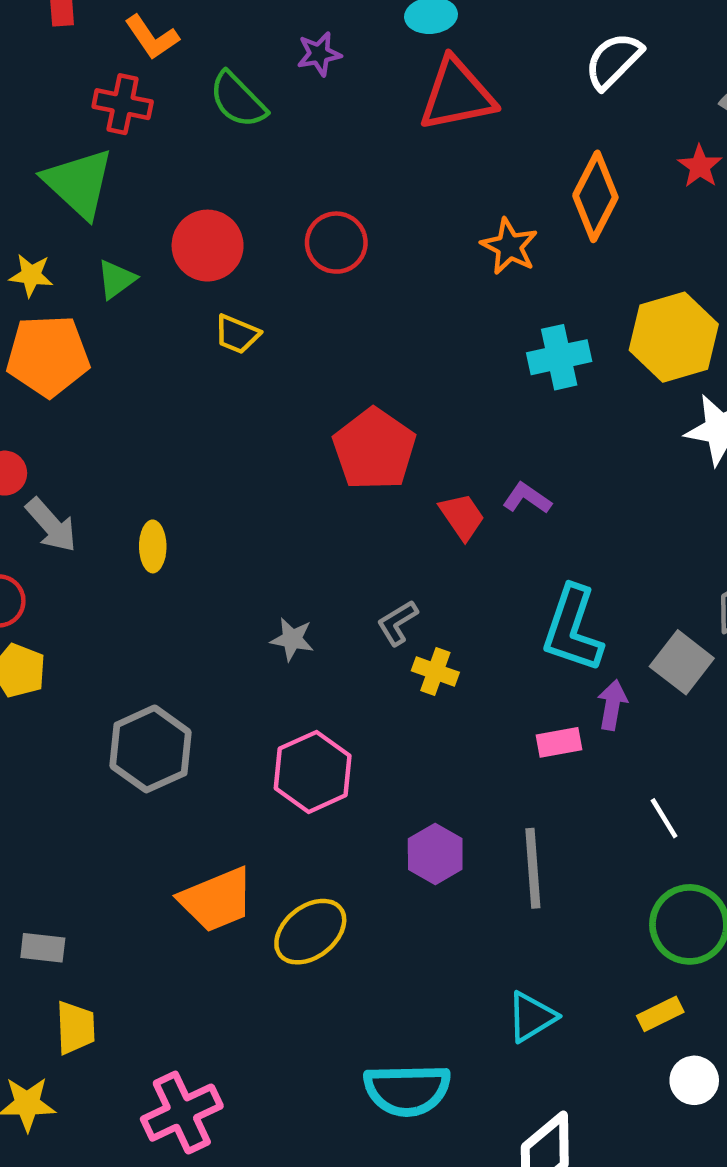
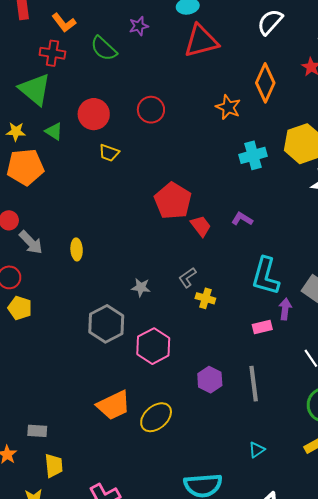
green triangle: (116, 279) -> (54, 131), turned -48
red trapezoid: (462, 516) -> (201, 226), moved
gray hexagon: (151, 749) -> (106, 324), moved
cyan triangle: (532, 1017) -> (257, 450), size x0.7

